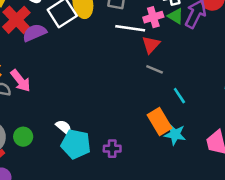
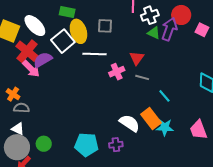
pink cross: (153, 17) -> (117, 72), moved
white line: (130, 28) -> (94, 54), moved
pink arrow: (21, 81) -> (31, 69), moved
white semicircle: (64, 127) -> (130, 123), moved, size x1.5

